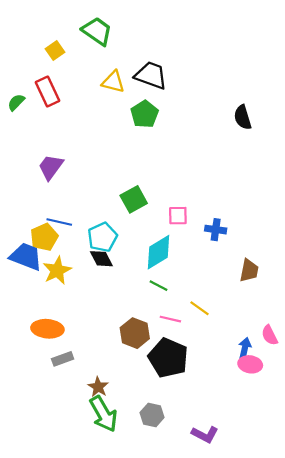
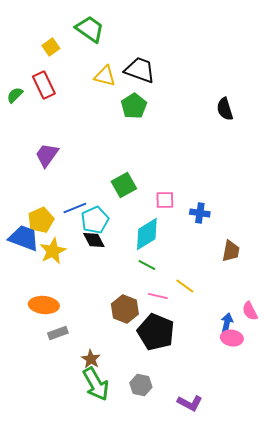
blue line: (59, 222) -> (75, 208), moved, turned -35

